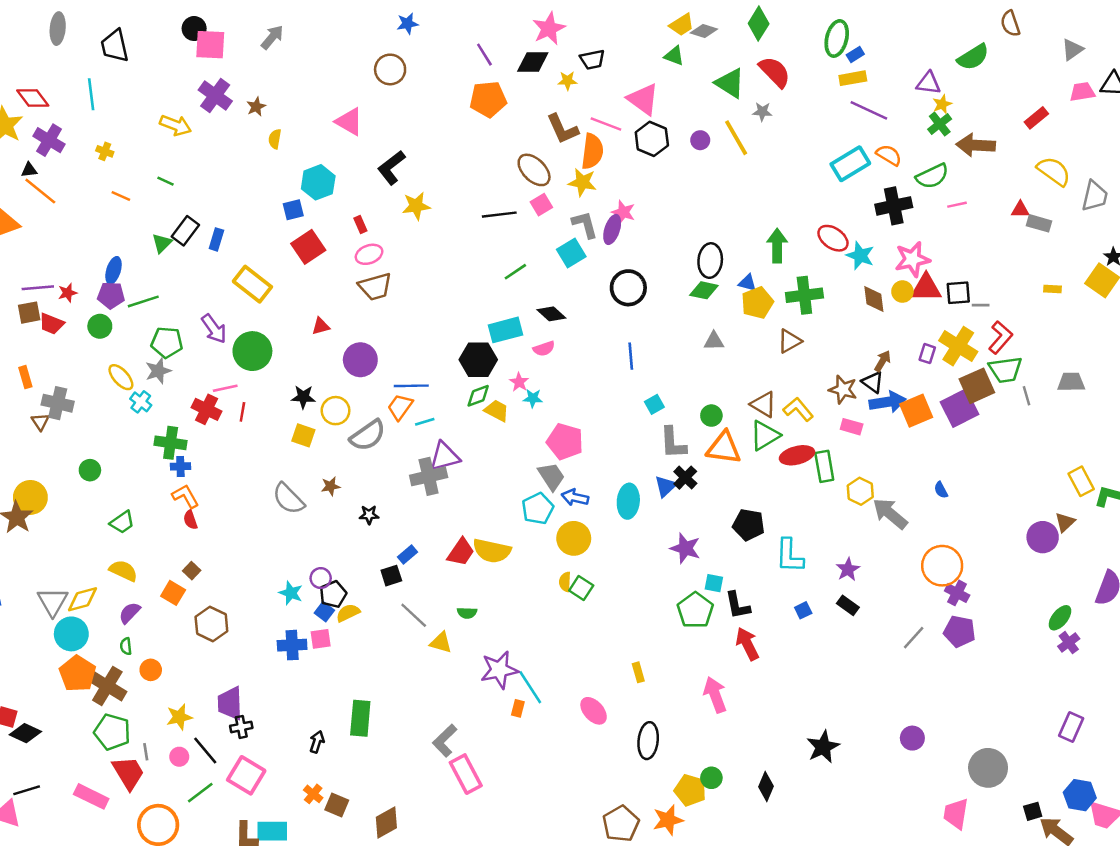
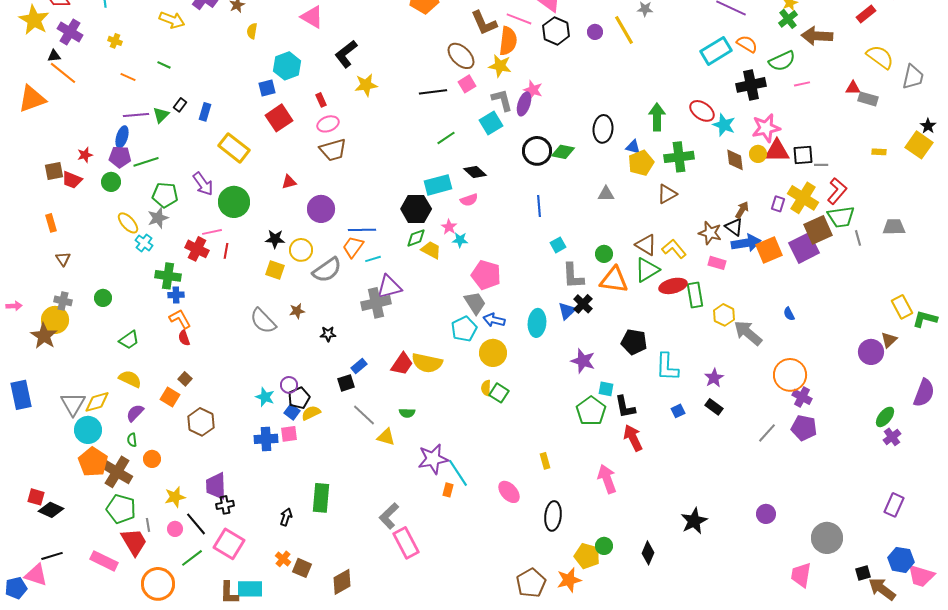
black rectangle: (185, 231) -> (180, 105), size x0.6
purple line: (38, 288) -> (136, 115), moved
green diamond: (704, 290) -> (563, 152), moved
gray cross: (58, 403) -> (63, 301), moved, size x0.7

